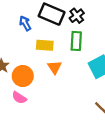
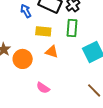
orange triangle: (55, 67) -> (52, 52), turned -40
pink semicircle: (19, 98) -> (43, 88), moved

